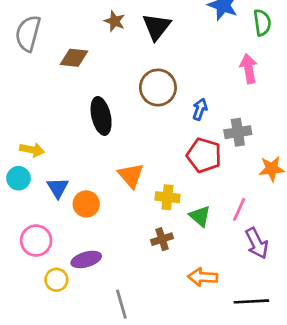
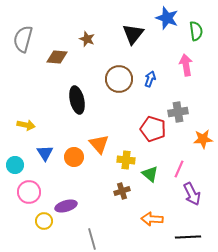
brown star: (115, 21) -> (87, 39), moved
black triangle: (157, 27) -> (133, 34), moved
blue arrow: (200, 109) -> (150, 79), moved
cyan circle: (18, 178) -> (15, 165), moved
orange circle: (86, 204) -> (74, 157), moved

